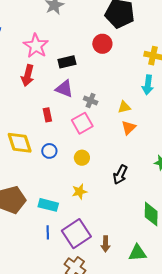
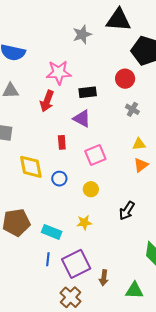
pink star: (36, 46) -> (59, 73), turned 30
gray cross: (91, 100) -> (132, 109), moved

